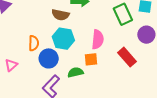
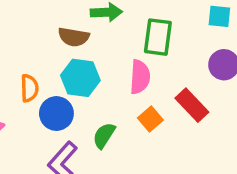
green rectangle: (123, 14) -> (158, 37), moved, turned 35
orange square: (91, 59) -> (150, 119), moved, turned -32
green semicircle: (75, 72) -> (104, 135), turned -42

